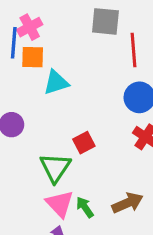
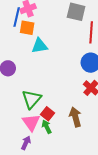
red square: (84, 143) -> (48, 114), moved, turned -32
brown arrow: (127, 203) -> (75, 117), moved, turned -90

